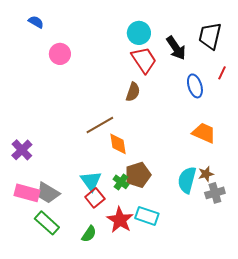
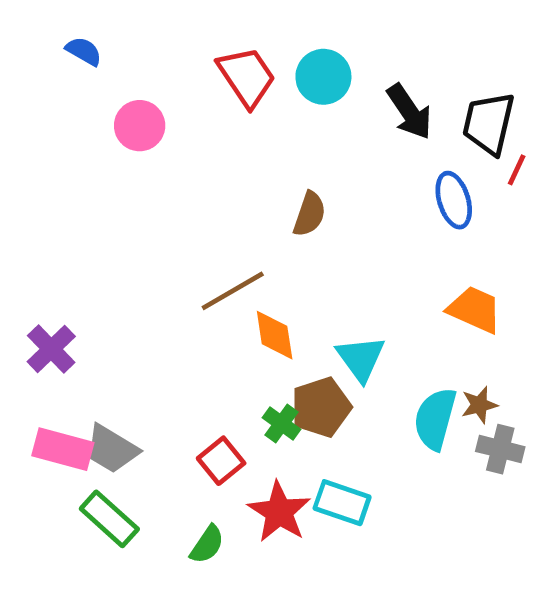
black trapezoid: (210, 36) -> (489, 123), moved
red trapezoid: (144, 60) -> (247, 77), moved
cyan triangle: (91, 181) -> (361, 358), moved
gray cross: (215, 193) -> (500, 449), turned 30

